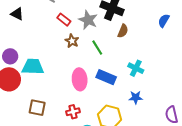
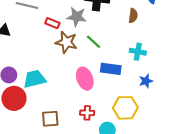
brown semicircle: (123, 31) -> (133, 16), moved
brown star: (72, 41) -> (66, 42), size x1.5
red cross: (73, 112) -> (87, 113), turned 32

